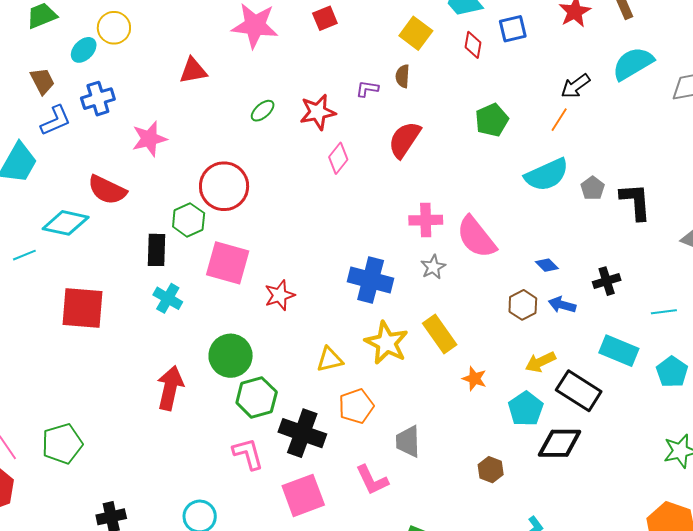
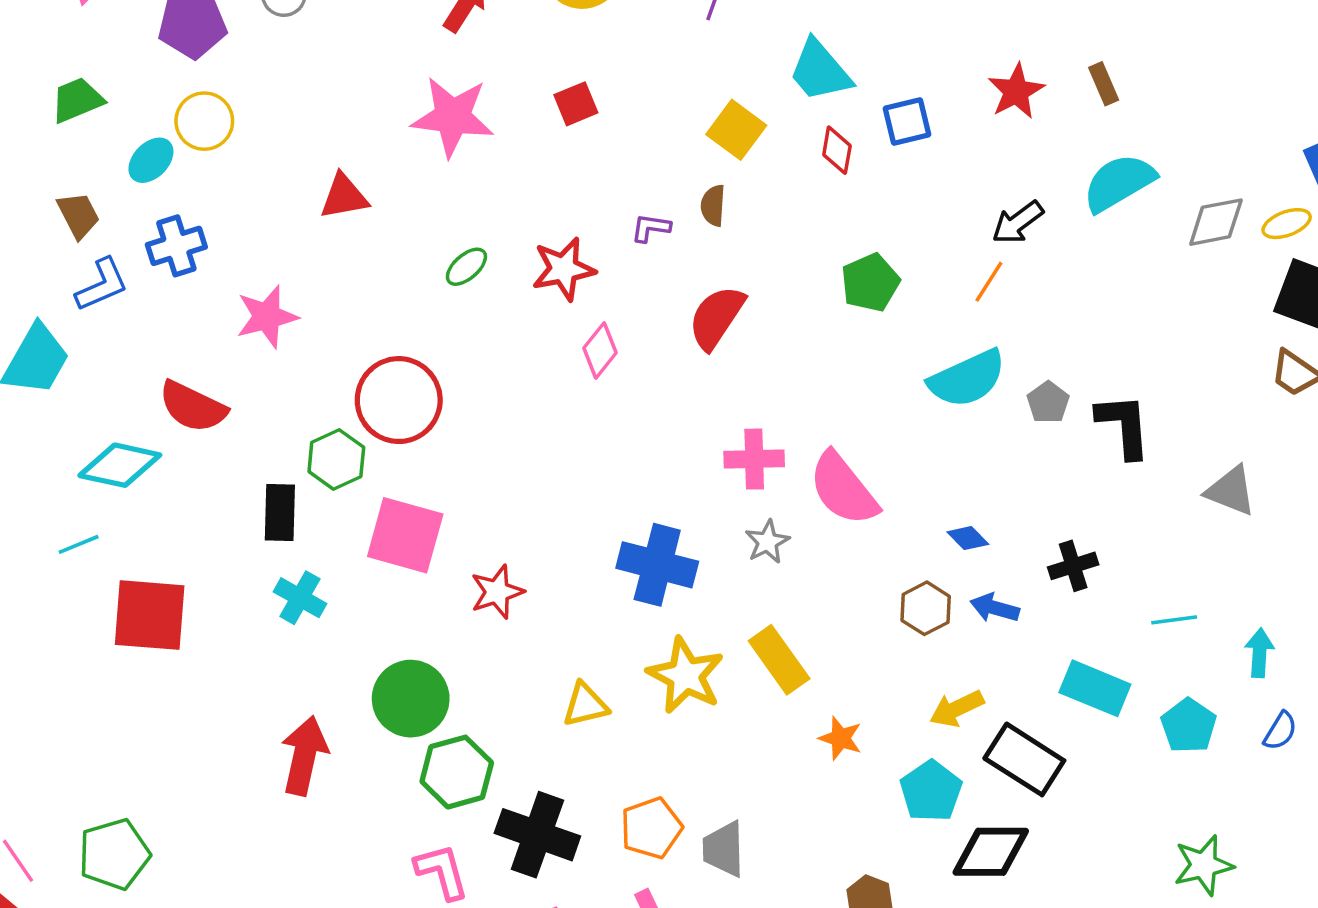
cyan line: (24, 255) -> (79, 544), moved
orange pentagon: (356, 406) -> (651, 828), moved

